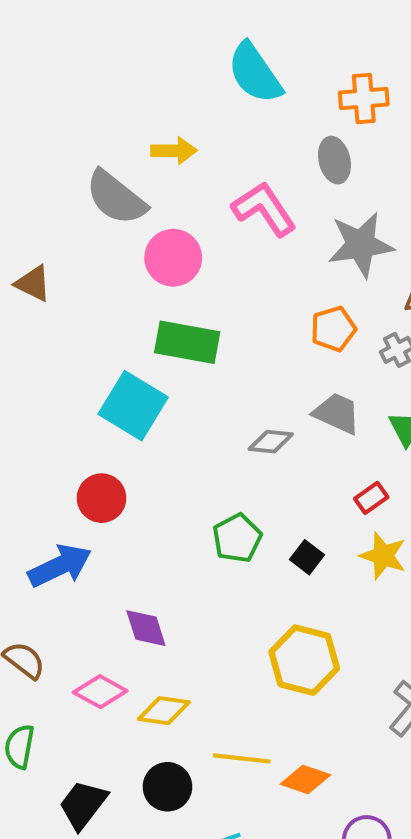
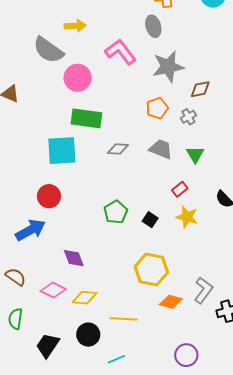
cyan square: (133, 406) -> (62, 151), turned -32
gray diamond: (271, 442) -> (118, 149), moved
orange diamond: (305, 779) -> (171, 302), moved

